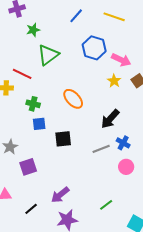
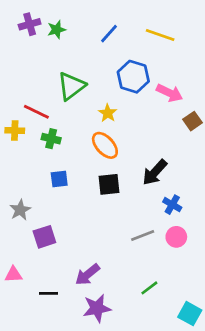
green star: (33, 30) -> (57, 30), moved
yellow star: (114, 81) -> (108, 113), moved
green cross: (33, 104) -> (51, 139), moved
black square: (63, 139) -> (109, 184), moved
gray line: (101, 149) -> (143, 236), moved
black line: (31, 209) -> (48, 293), turned 40

